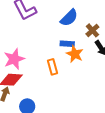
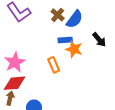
blue semicircle: (69, 18) -> (75, 19), moved
brown cross: (92, 30) -> (58, 15), moved

